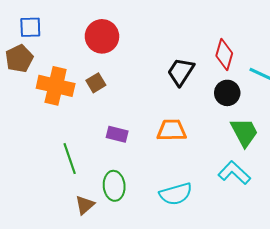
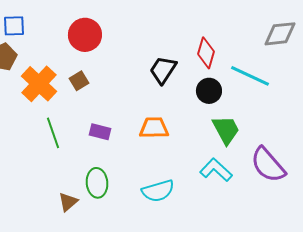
orange cross: (56, 86) -> (39, 84), turned 30
green line: (70, 159) -> (53, 133), moved

